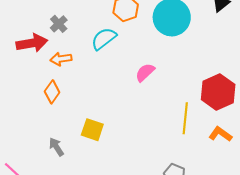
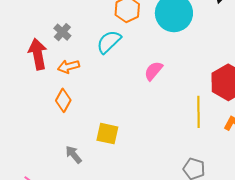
red arrow: (32, 43) -> (38, 54), turned -84

